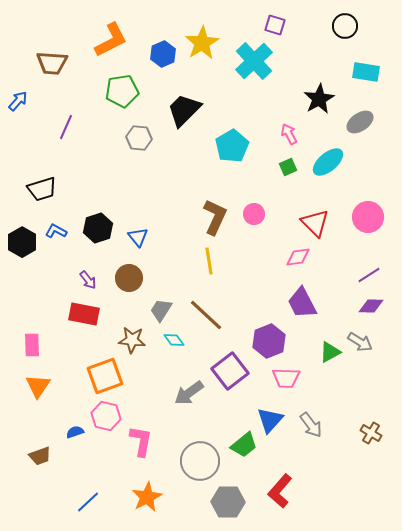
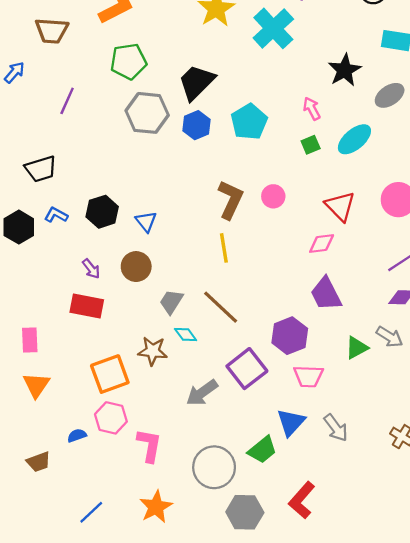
blue hexagon: (163, 54) -> (196, 125), moved
gray hexagon: (139, 138) -> (147, 113), size x1.5
brown star: (132, 340) -> (153, 351), moved

